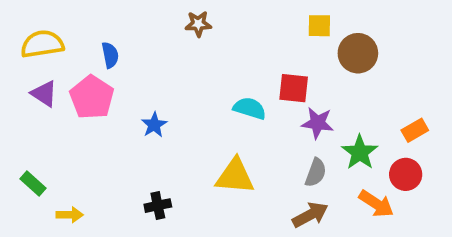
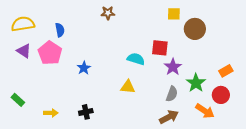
purple star: (318, 123) -> (173, 67), turned 30
yellow triangle: (235, 176) -> (128, 87), moved, size x0.7
yellow arrow: (70, 215) -> (51, 113), moved

